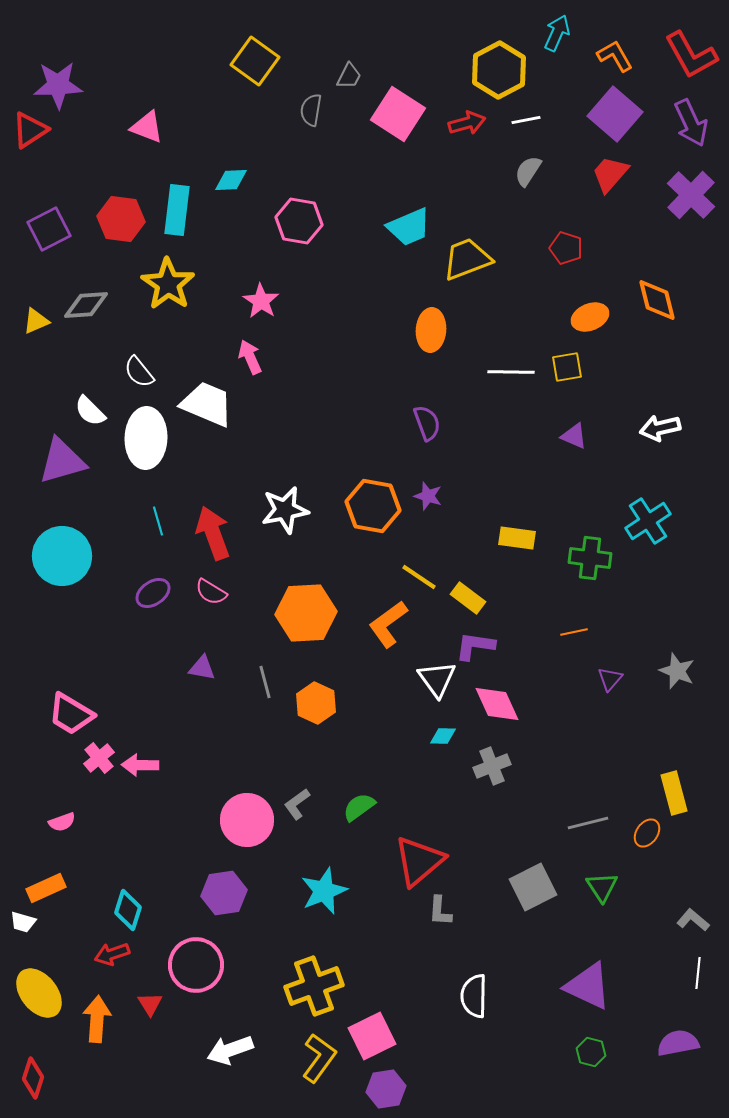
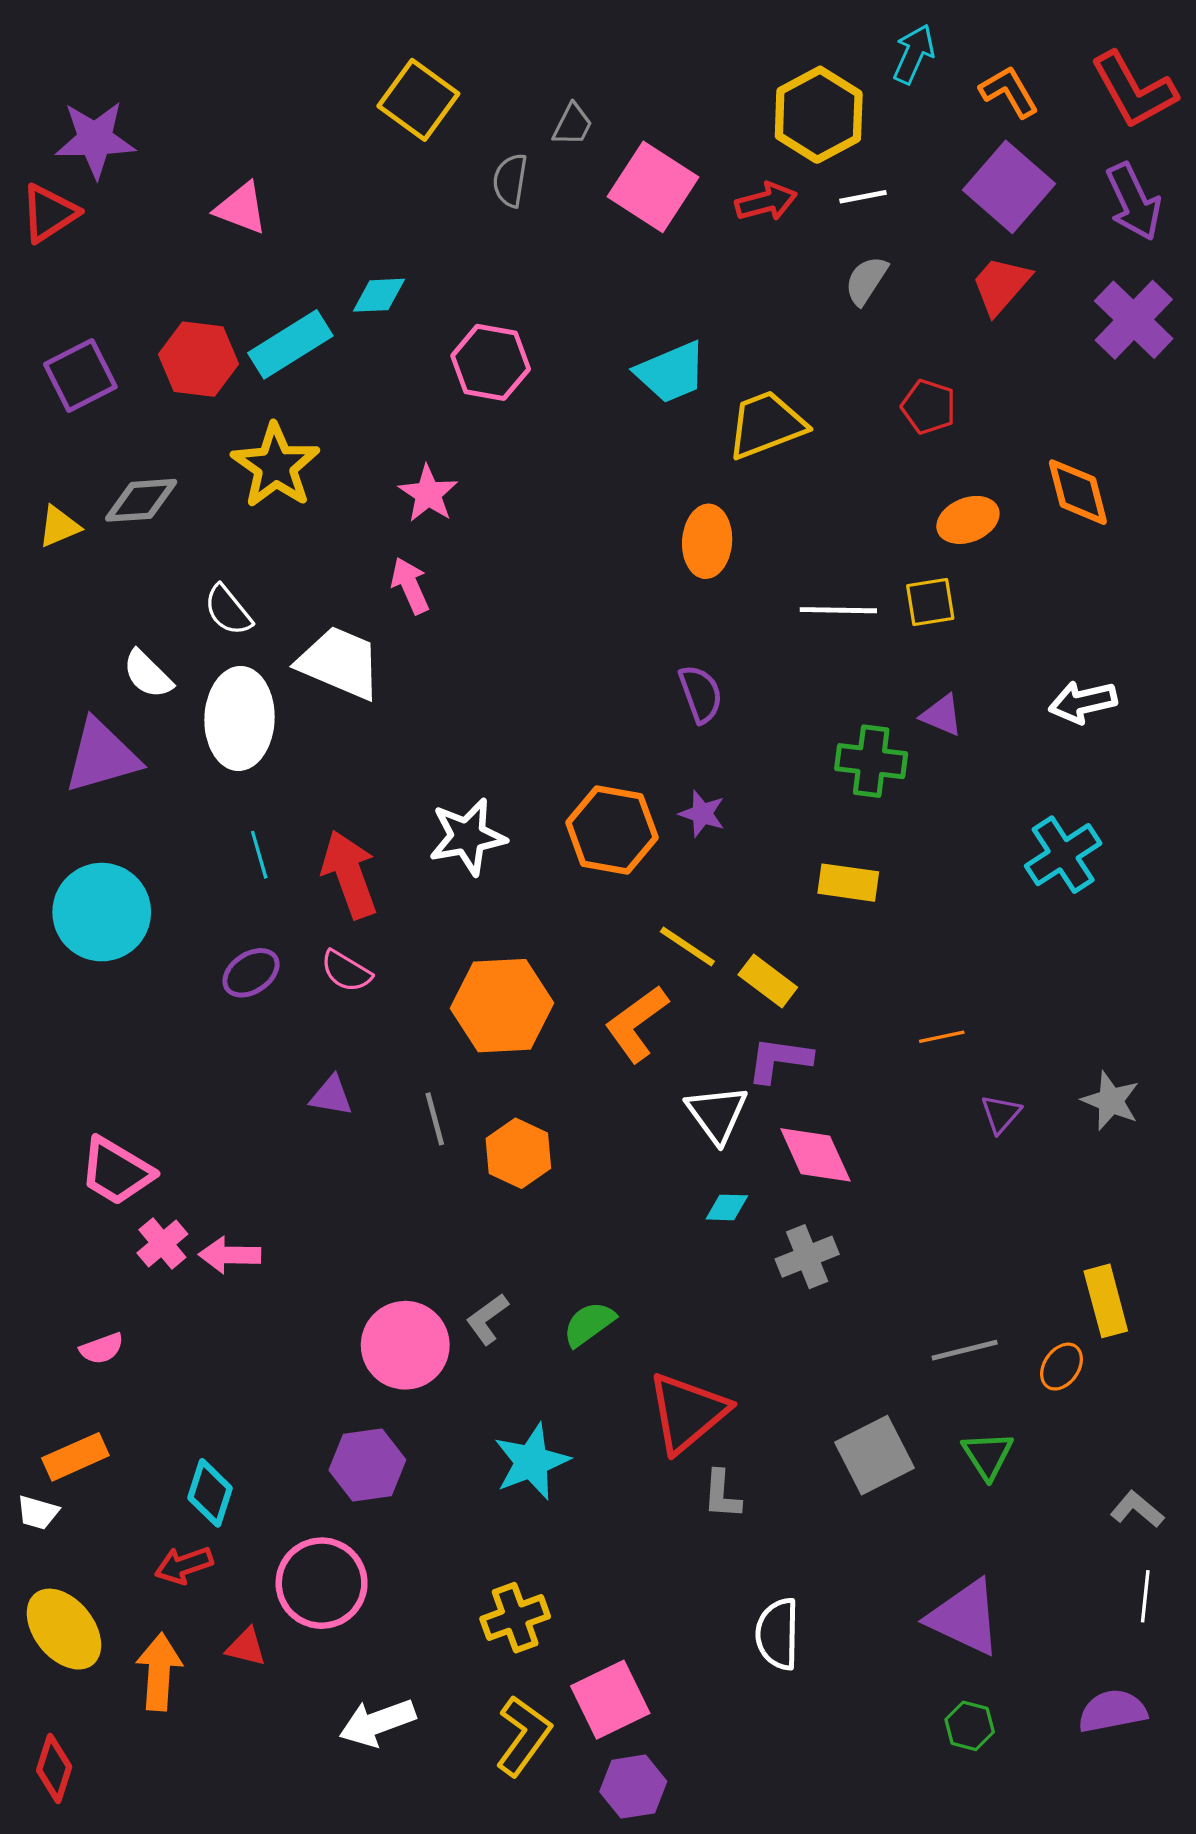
cyan rectangle: (177, 210) -> (290, 344), turned 51
green cross: (590, 558) -> (871, 761), moved
yellow cross: (314, 986) -> (515, 1618), size x0.7
red triangle: (150, 1004) -> (246, 1647), turned -44

